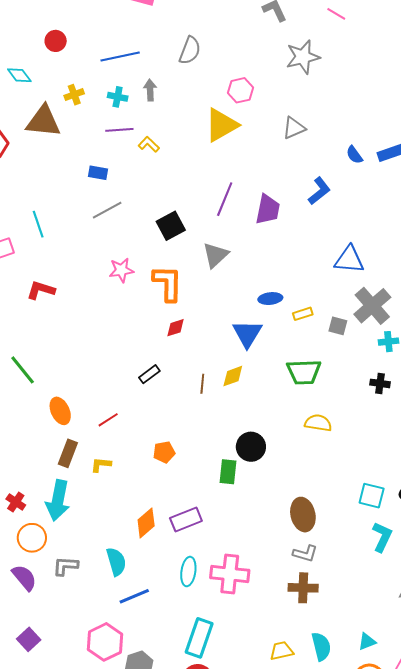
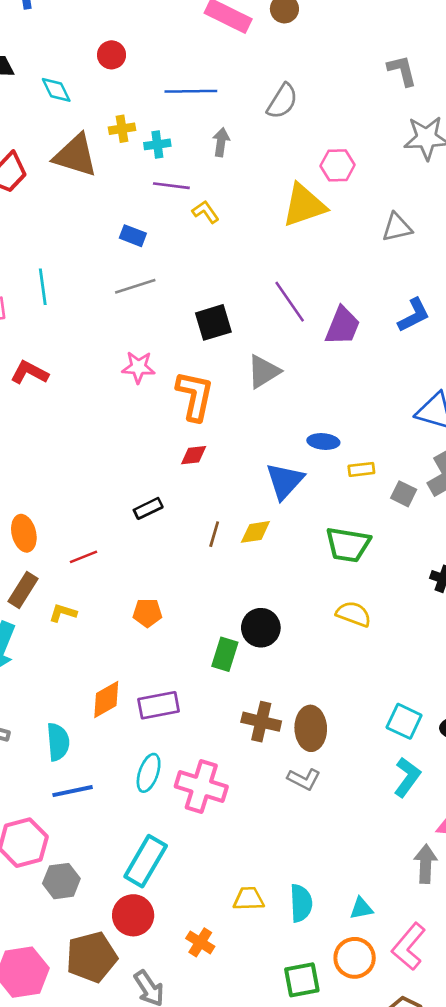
cyan cross: (118, 97) -> (157, 144), moved, turned -30
purple line: (225, 199) -> (290, 302), turned -68
brown cross: (303, 588) -> (261, 722), moved

